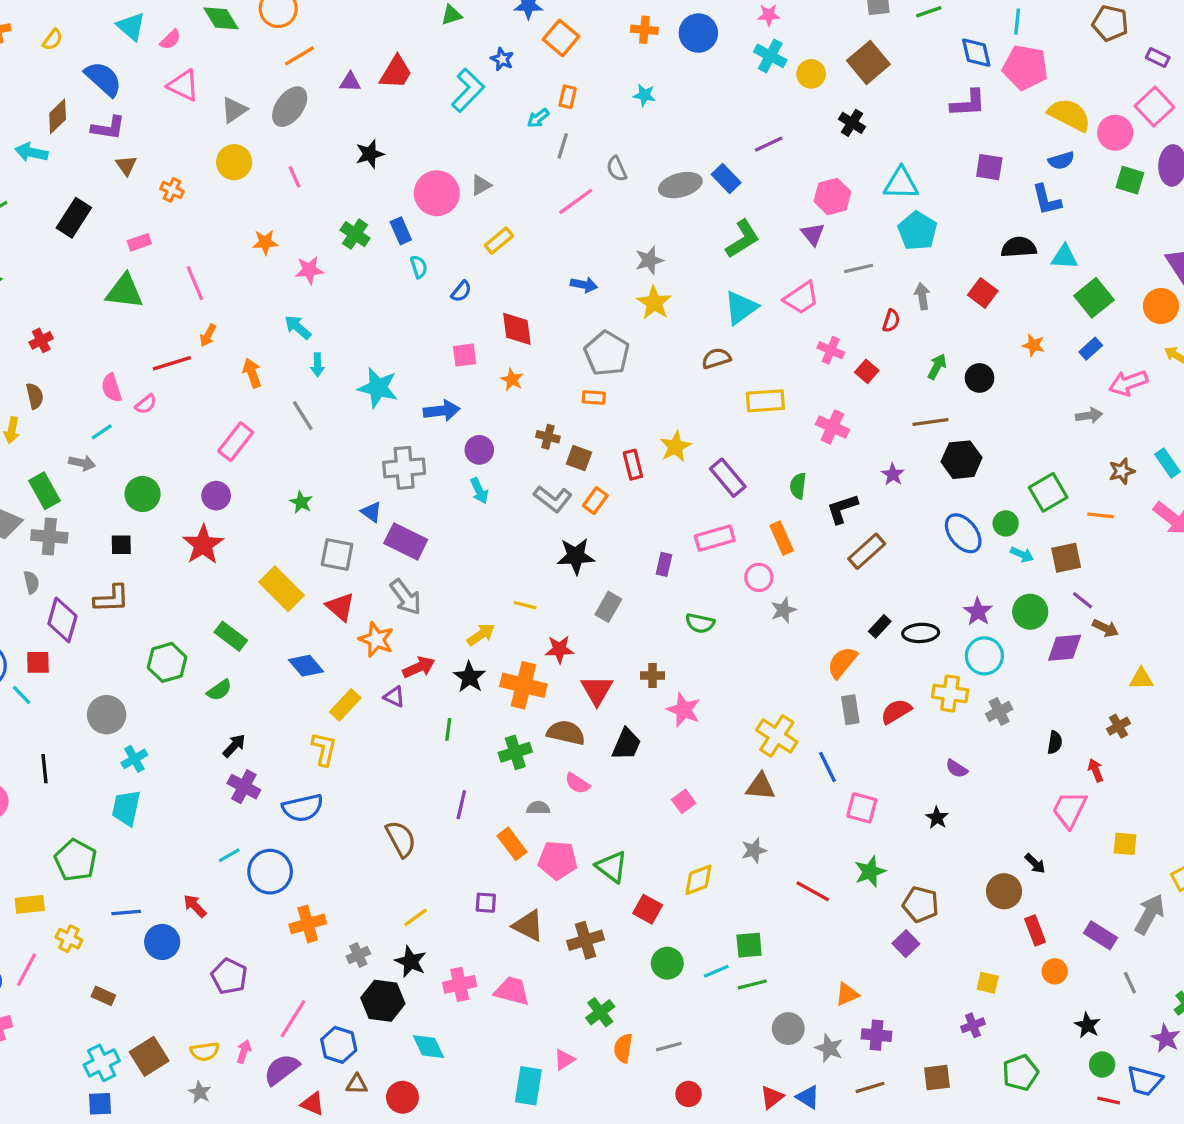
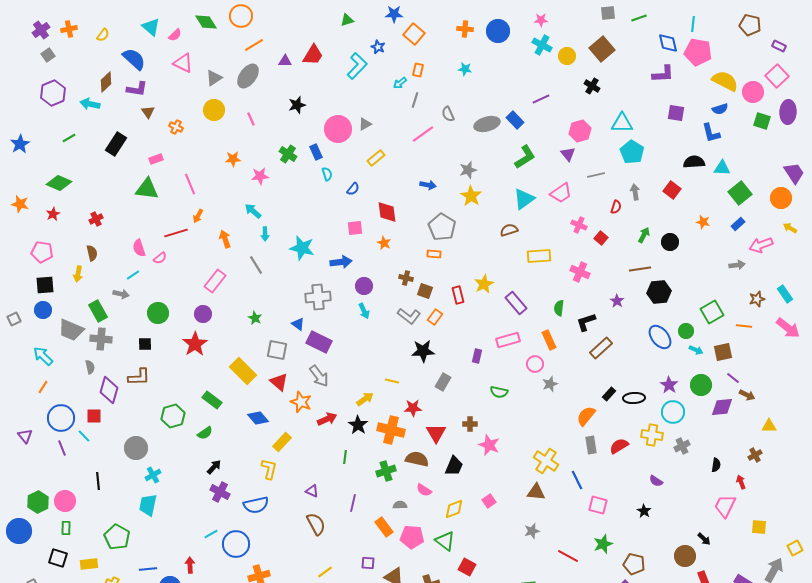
purple triangle: (394, 697) -> (312, 491), moved
yellow diamond: (698, 880) -> (454, 509), moved
red arrow: (195, 906) -> (190, 565), turned 42

